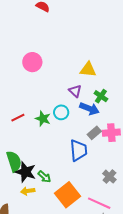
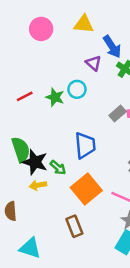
yellow triangle: (88, 70) -> (84, 24), moved
blue arrow: (89, 109) -> (112, 47), moved, turned 36
blue trapezoid: (79, 150) -> (85, 145), moved

